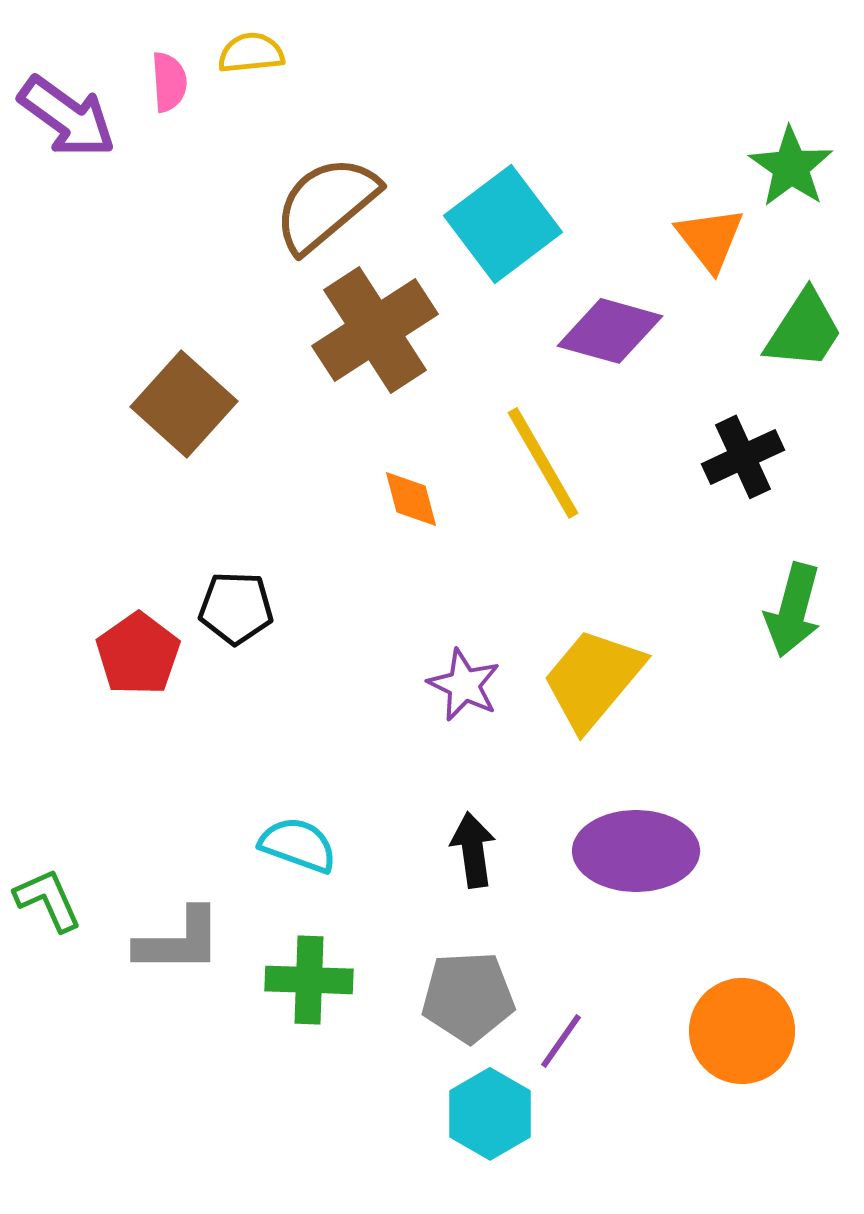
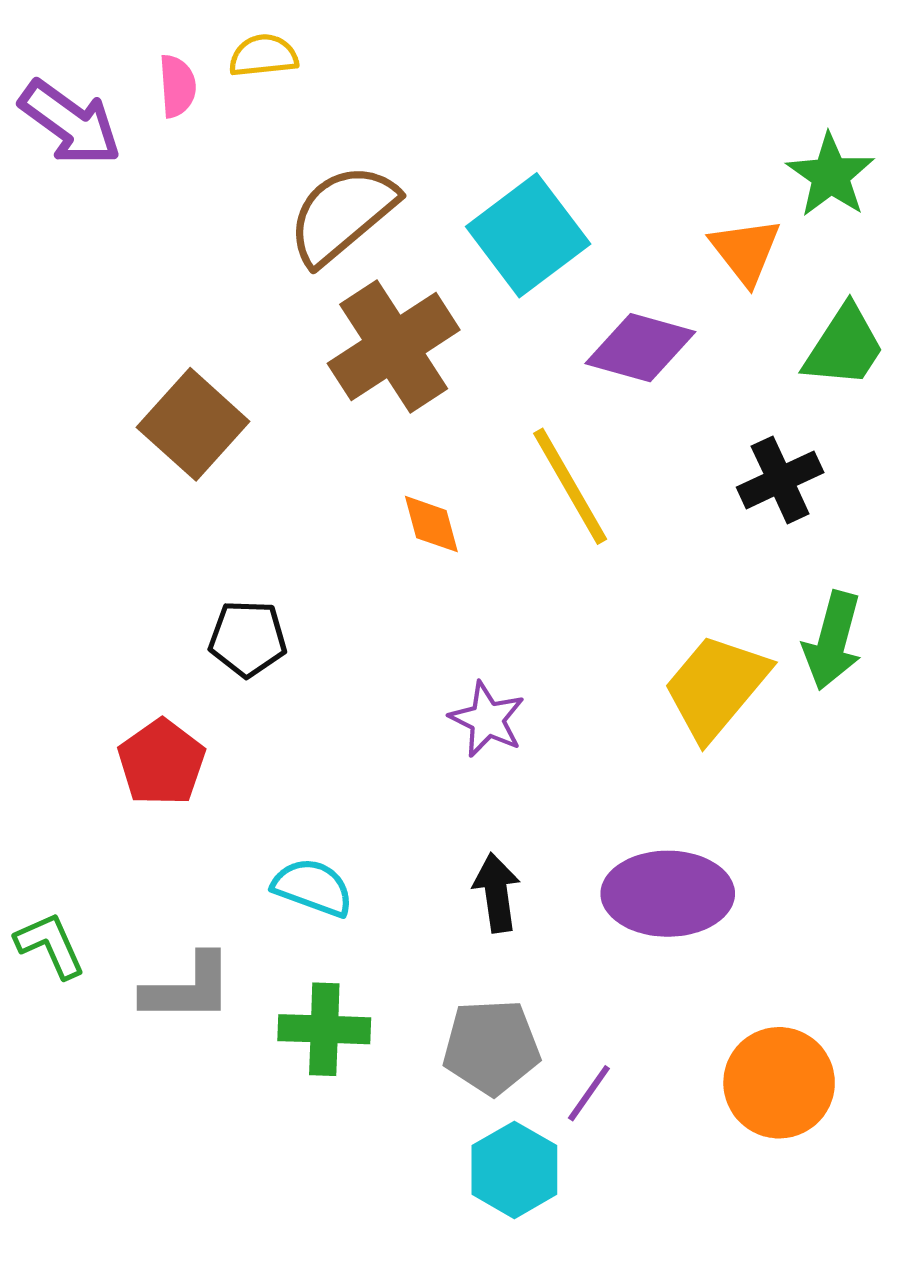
red pentagon: (138, 654) -> (162, 762), moved
yellow trapezoid: (593, 679) -> (716, 687), moved

